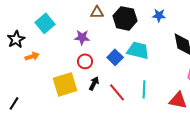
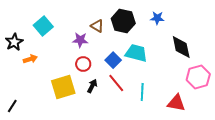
brown triangle: (97, 12) -> (97, 26), moved, turned 32
red line: (117, 92) -> (116, 83), moved

